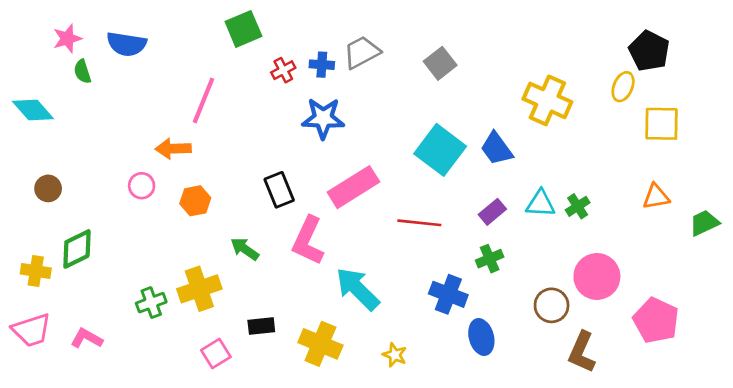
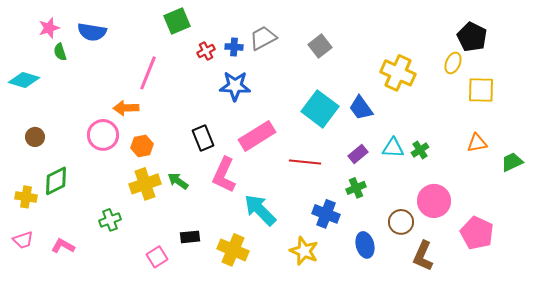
cyan diamond: (33, 110) -> (24, 80), turned -32
pink circle: (142, 186) -> (103, 135), size x1.6
yellow cross: (199, 289) -> (145, 184), moved
pink trapezoid: (32, 330) -> (23, 240), size x0.7
blue ellipse: (481, 337) -> (365, 245), moved
yellow star: (395, 355) -> (304, 251), moved, size x1.6

